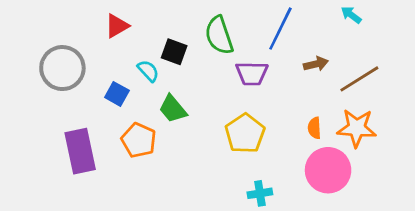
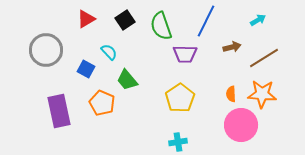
cyan arrow: (351, 15) -> (258, 20), moved, turned 112
black square: (174, 52) -> (125, 20), moved, turned 36
cyan cross: (260, 193) -> (178, 142), moved

